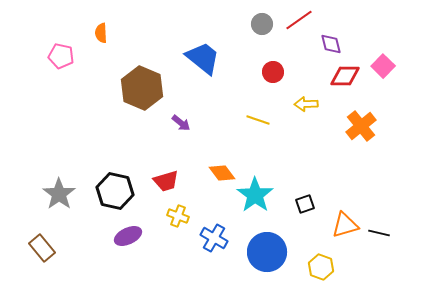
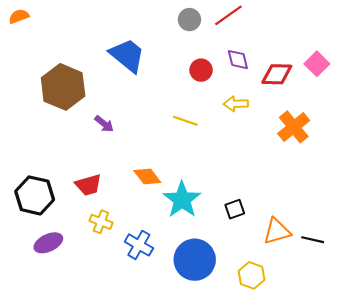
orange semicircle: (101, 33) -> (19, 16), moved, turned 72
purple diamond: (331, 44) -> (238, 60), moved

